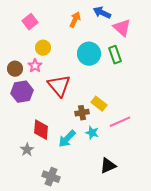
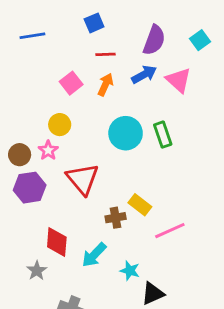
blue arrow: (102, 13) -> (144, 74), turned 126
pink square: (30, 22) -> (71, 83), moved
pink triangle: (122, 28) -> (179, 80), moved
cyan star: (92, 133) -> (130, 271), moved

